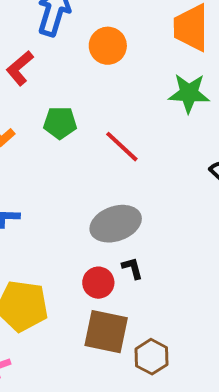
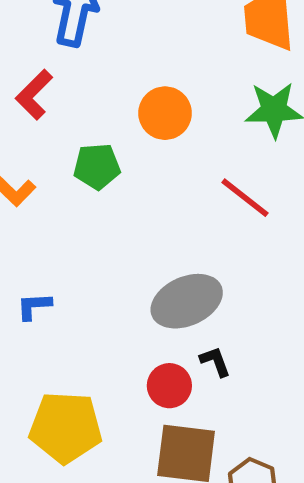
orange circle: (108, 46) -> (165, 113), moved
red line: (122, 147) -> (245, 198), moved

